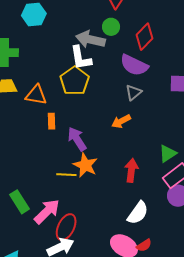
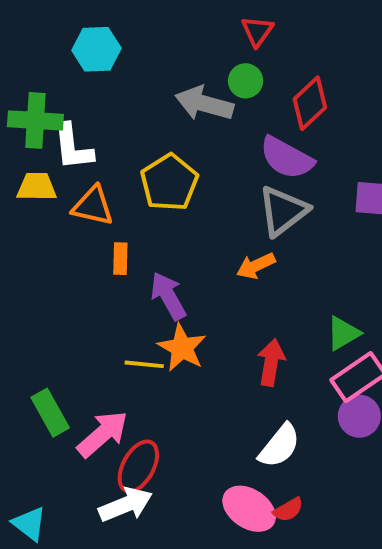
white L-shape: (81, 58) -> (73, 147), moved
gray triangle: (134, 92) -> (283, 211), size x1.6

